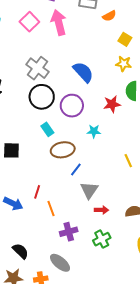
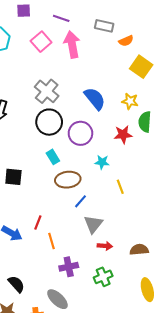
yellow square: (125, 39) -> (141, 67), size x1.5
yellow star: (124, 64) -> (130, 101), moved
yellow line: (128, 161) -> (120, 187), moved

